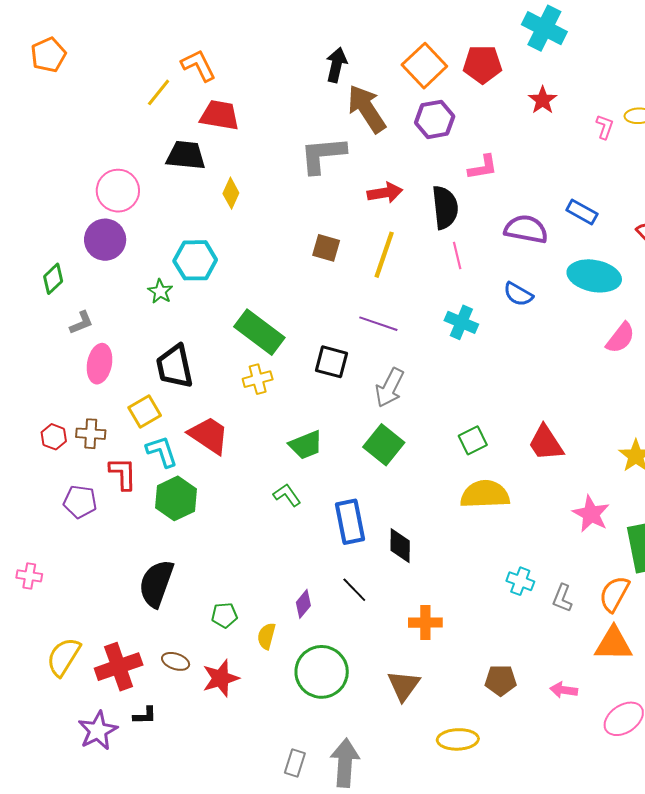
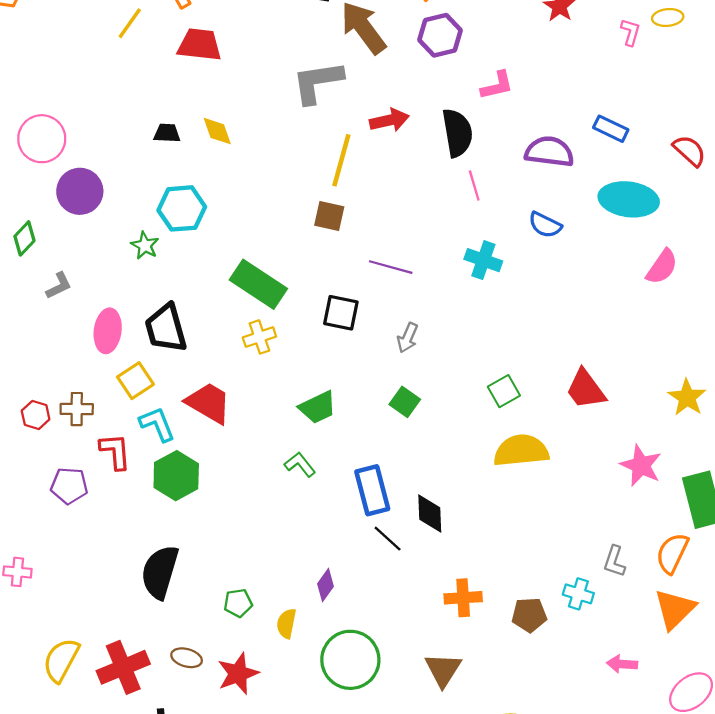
black trapezoid: (186, 155) -> (167, 133), moved, size x0.6
pink circle: (118, 191) -> (42, 139), moved
yellow diamond: (231, 193) -> (217, 131), turned -40
brown square: (326, 248) -> (329, 216), moved
yellow line: (384, 255) -> (341, 160), moved
pink ellipse: (100, 364) -> (108, 331), moved
gray arrow: (390, 388) -> (407, 338), size x0.7
green square: (384, 445) -> (405, 402), size x0.7
cyan cross: (520, 581) -> (578, 594), moved
black line: (354, 590) -> (388, 539), moved
orange triangle: (613, 644) -> (675, 609), turned -42
brown pentagon: (501, 680) -> (529, 615), moved

